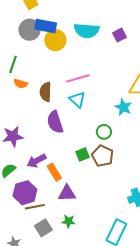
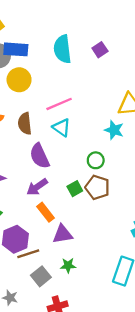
cyan semicircle: (87, 31) -> (62, 49), turned 85
yellow circle: (55, 40) -> (19, 80), moved
purple arrow: (36, 161) -> (37, 187), moved

